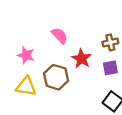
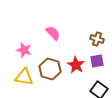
brown cross: (110, 42) -> (97, 39), turned 32
red star: (81, 59) -> (76, 65), moved

